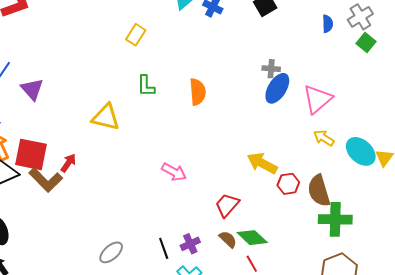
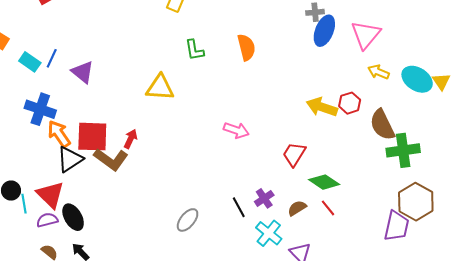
red hexagon: (288, 184) -> (350, 103), moved
brown semicircle: (228, 239) -> (297, 208), moved, turned -66

